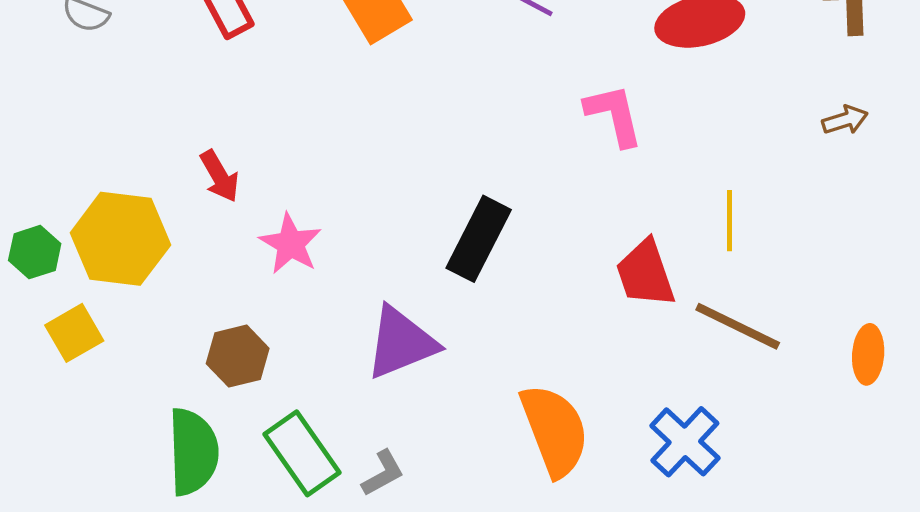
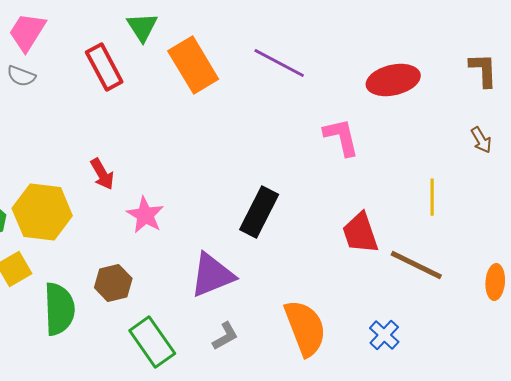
brown arrow: (845, 120) -> (481, 140), turned 76
yellow line: (729, 221) -> (432, 197), moved
blue cross: (685, 442) -> (384, 335), size x0.7
green semicircle: (193, 452) -> (59, 309), moved
gray L-shape: (383, 473) -> (225, 336), moved

